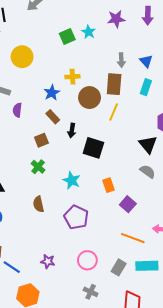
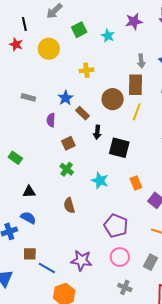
green square: (67, 37) -> (79, 30), moved
yellow circle: (22, 57) -> (49, 49), moved
yellow cross: (72, 77) -> (86, 70), moved
blue star: (52, 93) -> (65, 98), moved
purple semicircle: (17, 110) -> (51, 120), moved
brown rectangle: (53, 117) -> (82, 113), moved
purple pentagon: (76, 217) -> (116, 226), moved
purple star: (48, 261) -> (81, 260), size x1.5

